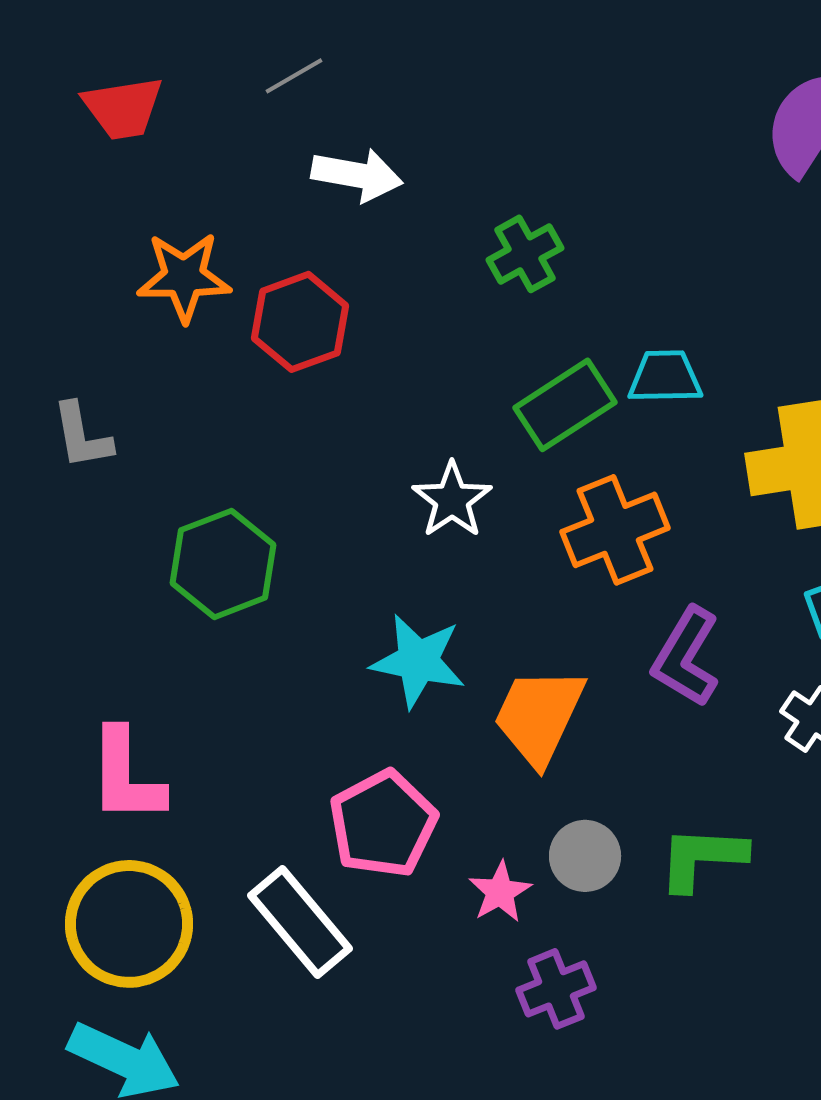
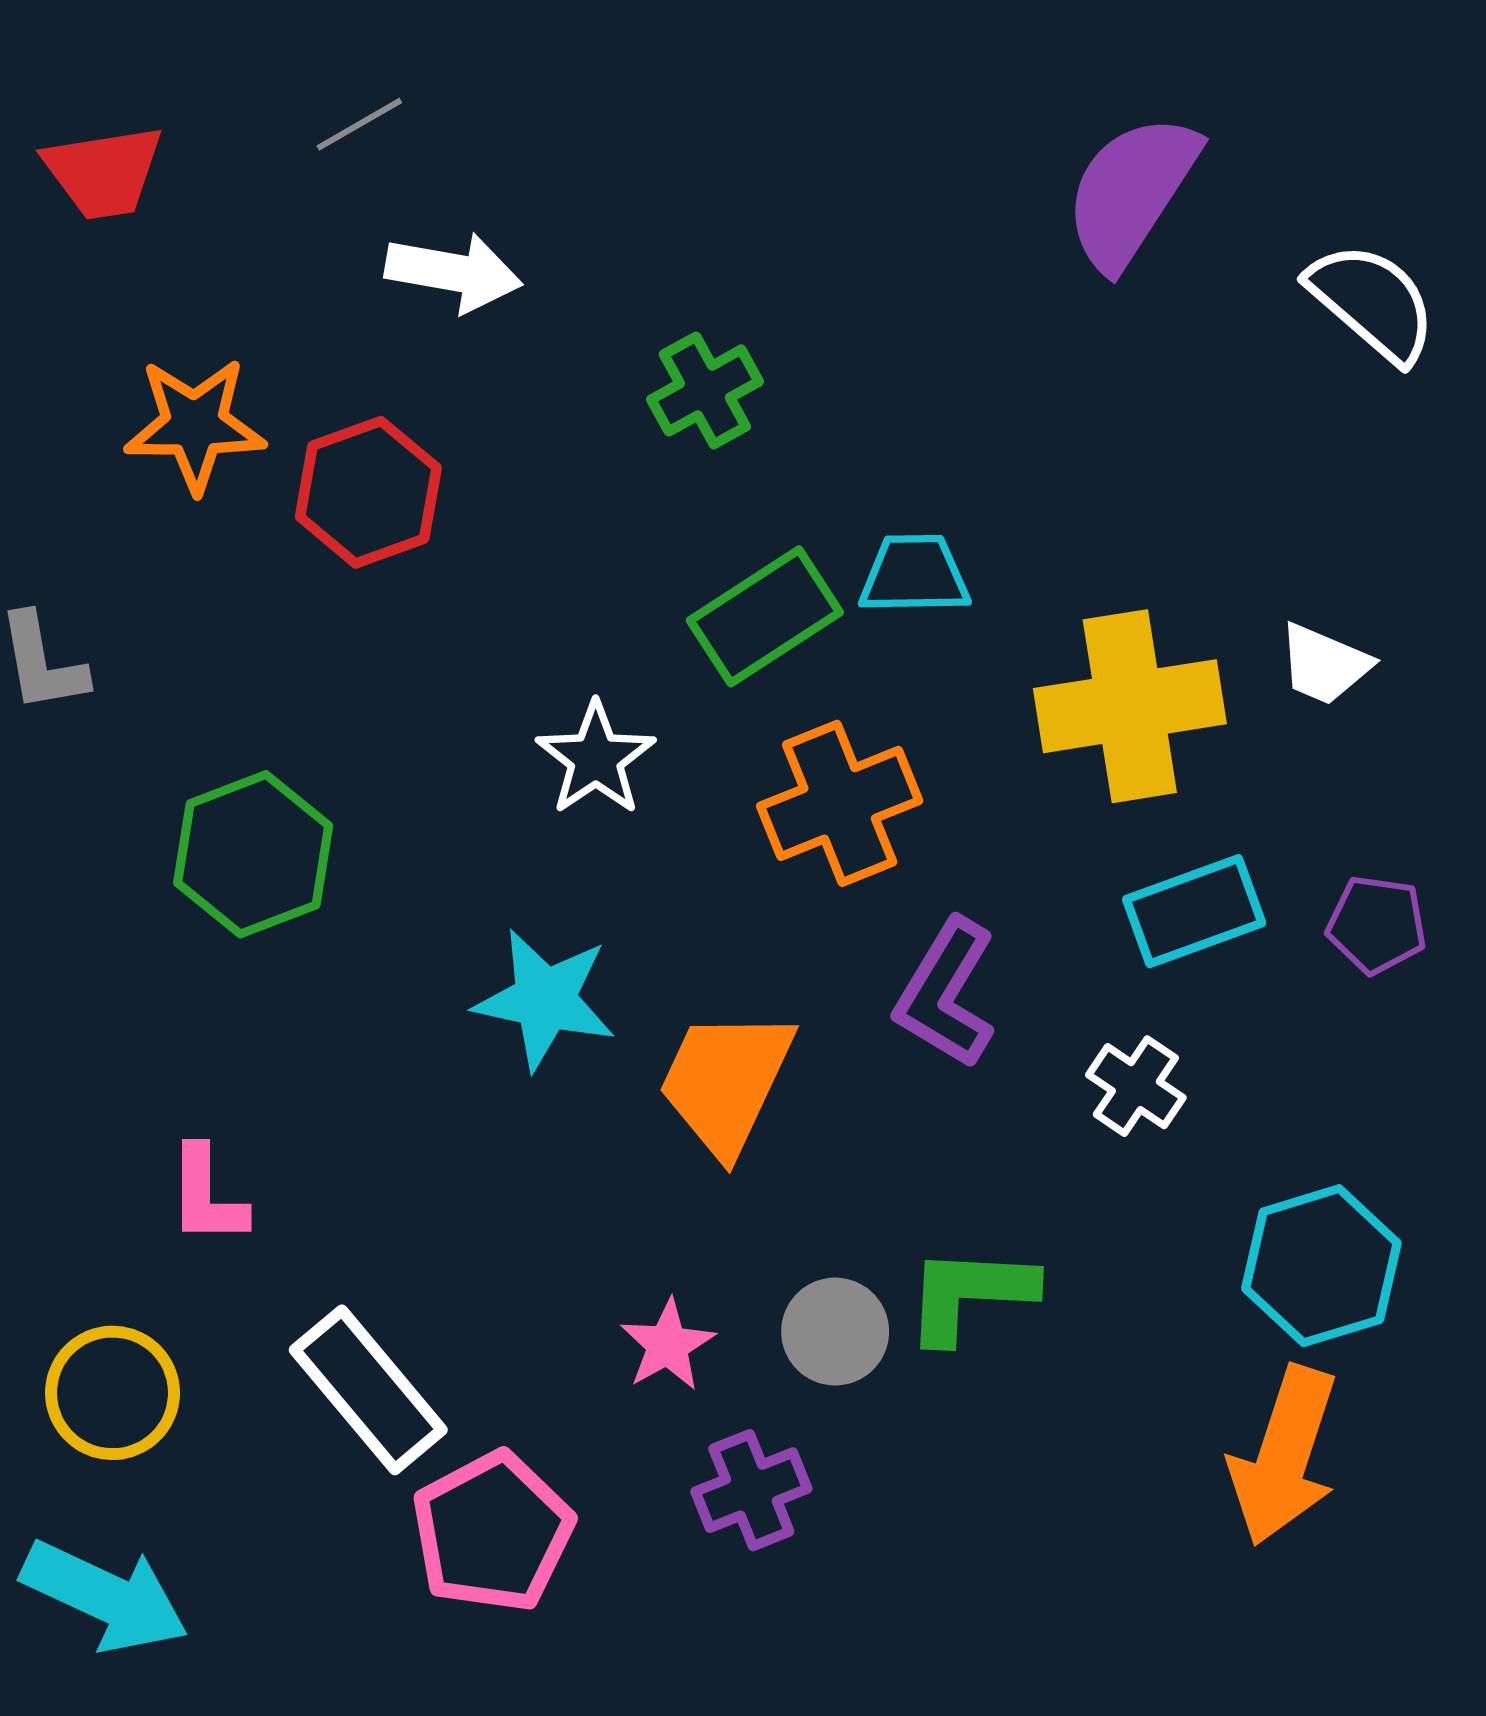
pink L-shape: (126, 776) -> (207, 1195), moved, size x0.7
pink pentagon: (383, 824) -> (493, 1532), moved
gray circle: (585, 856) -> (835, 1332), moved
yellow circle: (129, 924) -> (112, 1393), size x0.7

